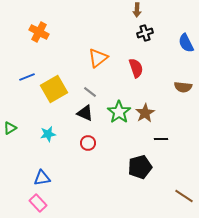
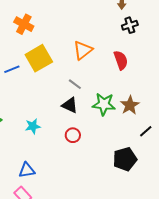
yellow square: (54, 89) -> (39, 58), moved
green star: (119, 112) -> (104, 104), turned -30
black line: (161, 139) -> (146, 131), turned -40

